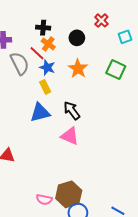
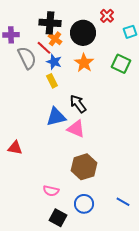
black cross: (43, 28) -> (50, 23), size x1.5
black circle: (77, 38) -> (83, 33), size x1.6
blue triangle: (40, 113) -> (56, 117), moved
brown hexagon: (69, 194) -> (84, 167), moved

